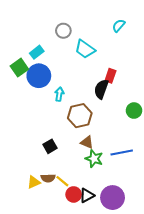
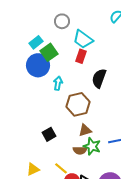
green square: (19, 68) -> (49, 52), moved
red rectangle: (110, 76) -> (81, 56), moved
brown triangle: (87, 142) -> (85, 130), turned -40
brown semicircle: (48, 178) -> (80, 150), moved

